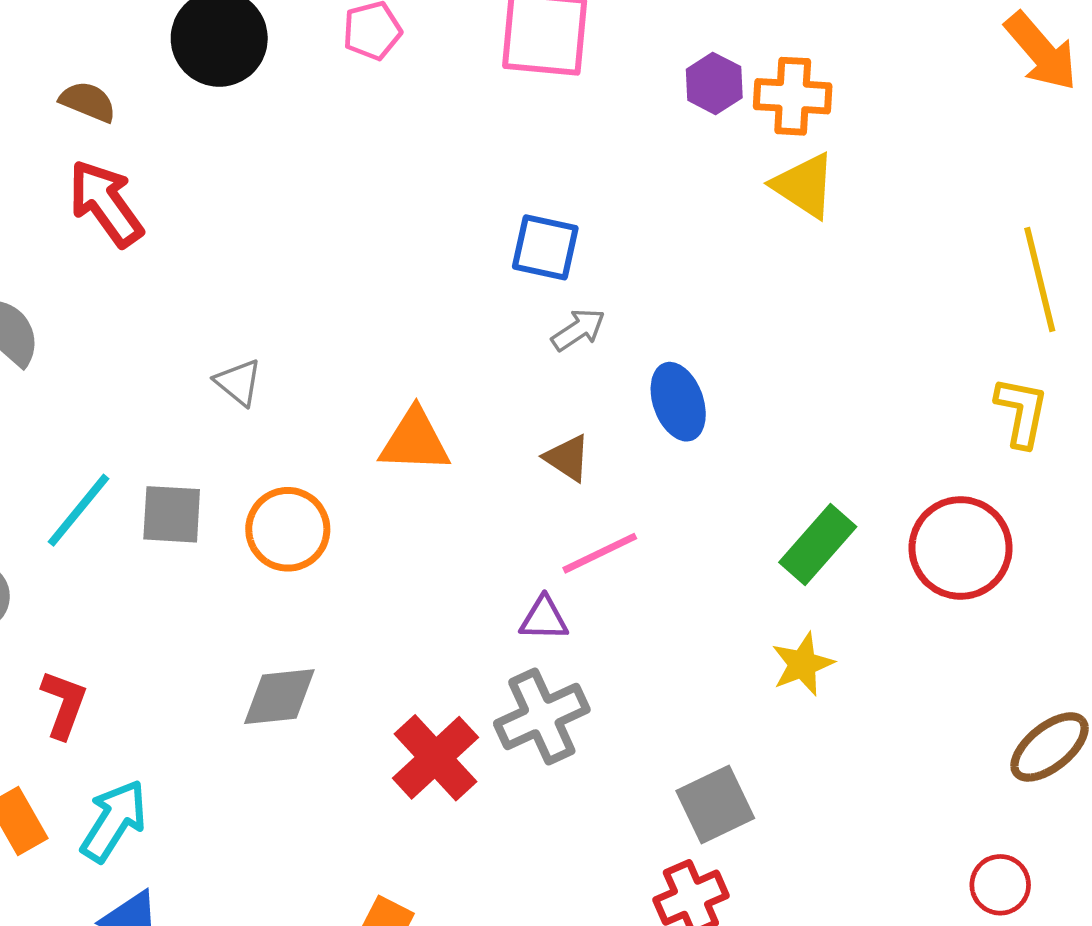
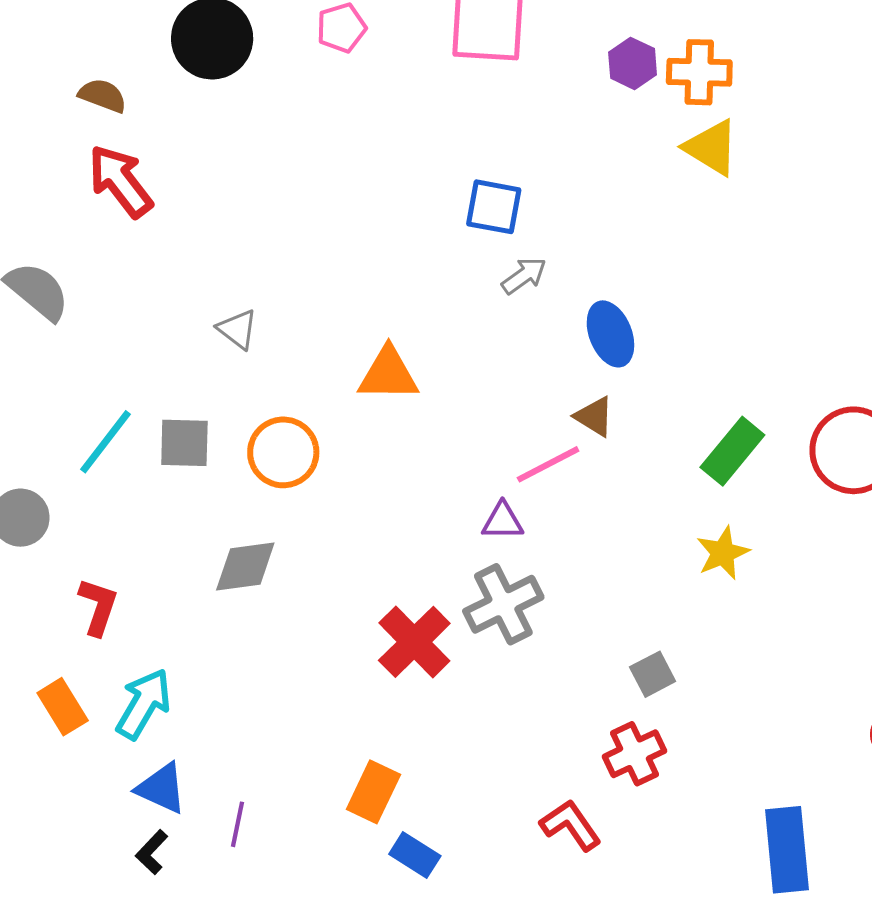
brown triangle: (567, 458) -> (594, 417), moved
gray diamond: (279, 697) -> (245, 566), moved
gray square: (715, 805) -> (653, 674), size x0.7

